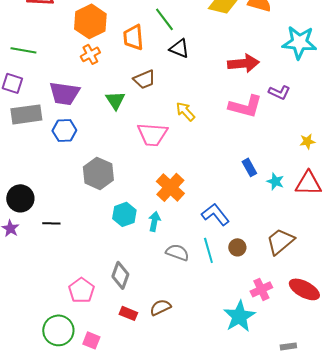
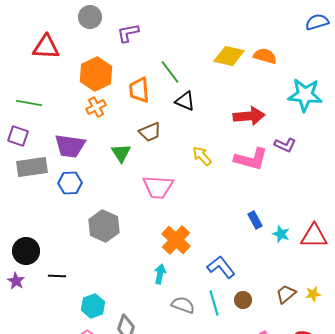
yellow arrow: (185, 111) -> (202, 156), moved
yellow star: (307, 141) -> (313, 294), moved
cyan hexagon: (124, 214) -> (93, 306), moved
brown trapezoid: (280, 241) -> (286, 294), size x0.7

